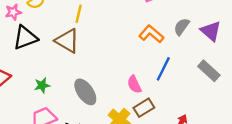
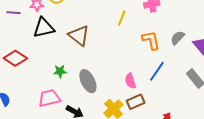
yellow line: (79, 14) -> (122, 18), moved
orange L-shape: (151, 34) -> (151, 40), turned 30
green star: (42, 85) -> (60, 71), moved

